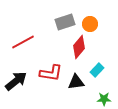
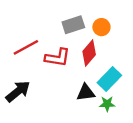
cyan rectangle: (97, 70) -> (109, 79), size x1.5
red L-shape: (51, 73) -> (57, 58), moved
green star: (104, 99) -> (107, 104), moved

